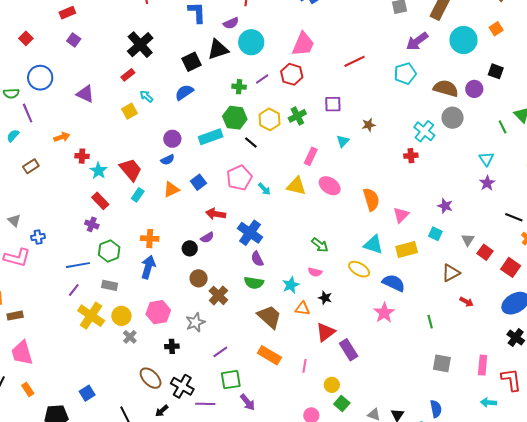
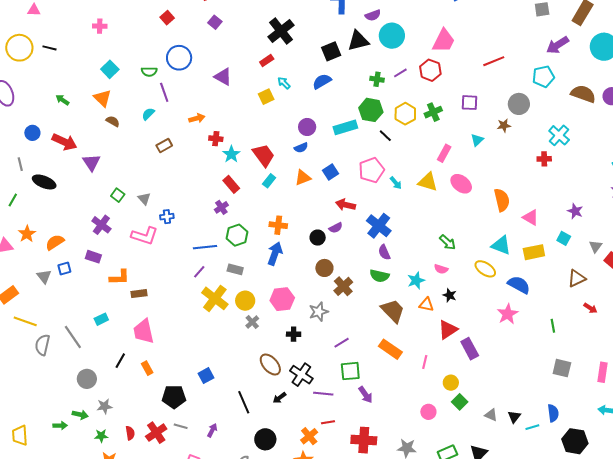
gray circle: (453, 118) -> (519, 104), moved
pink triangle: (401, 215) -> (531, 217), turned -48
purple cross: (92, 224) -> (221, 207), turned 32

